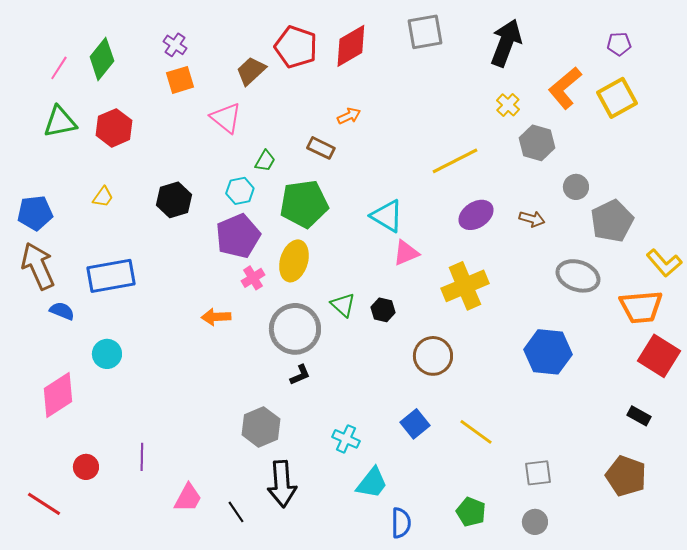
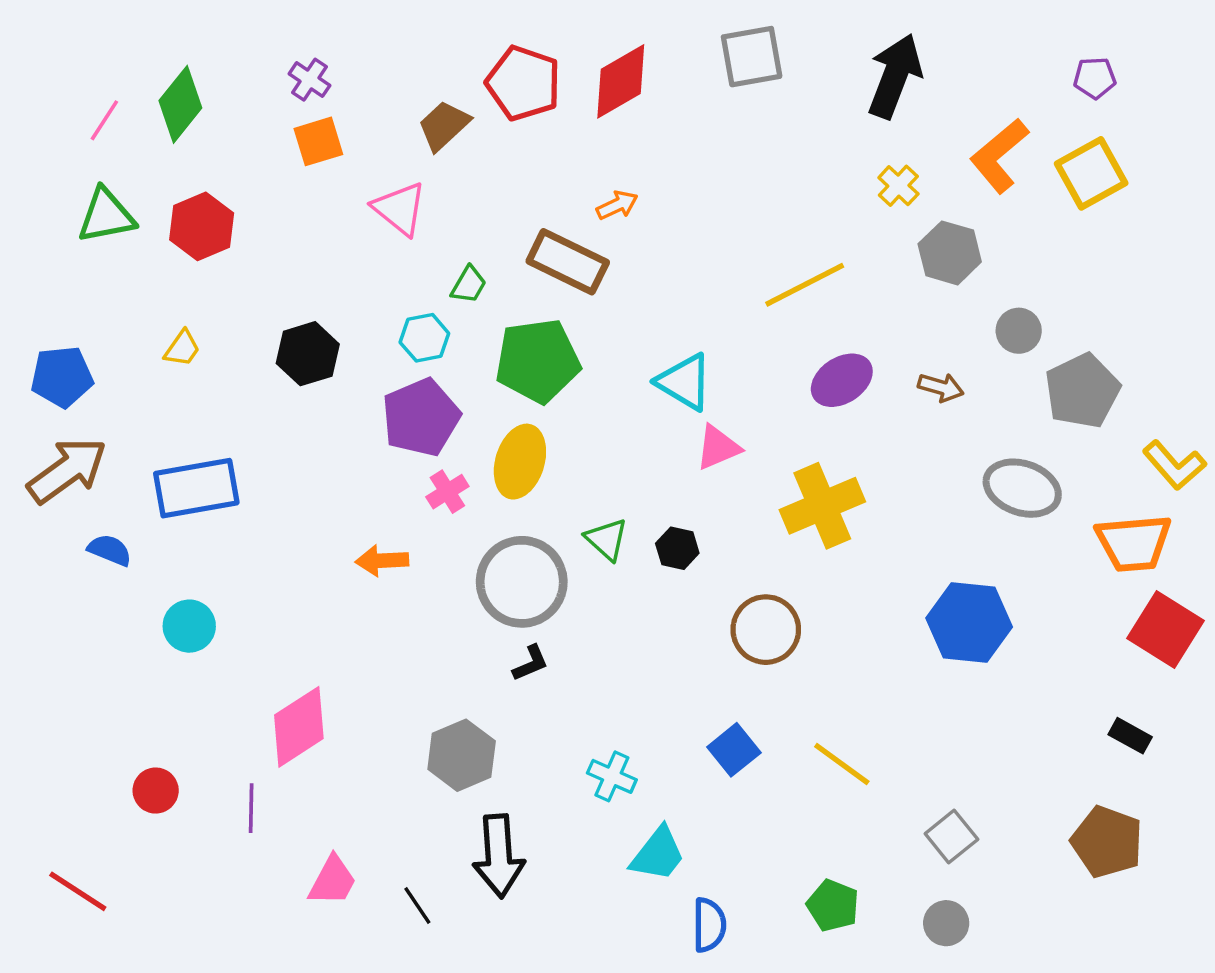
brown rectangle: (321, 148) -> (568, 262), size x1.6
brown arrow: (38, 266) -> (67, 470), turned 78
pink diamond: (58, 395) -> (299, 727), moved
red circle: (86, 467) -> (156, 791), moved
gray square: (538, 473) -> (951, 837), turned -32

